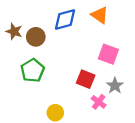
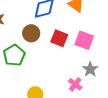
brown circle: (36, 37) -> (31, 33), moved
red square: (86, 79) -> (59, 38), moved

